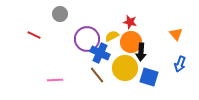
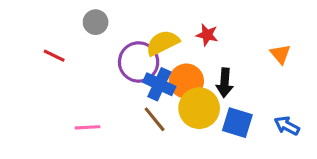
yellow semicircle: (112, 36) -> (162, 43), moved, size x1.5
orange circle: (131, 42) -> (186, 81), moved
blue arrow: (180, 64) -> (287, 126), moved, turned 98

